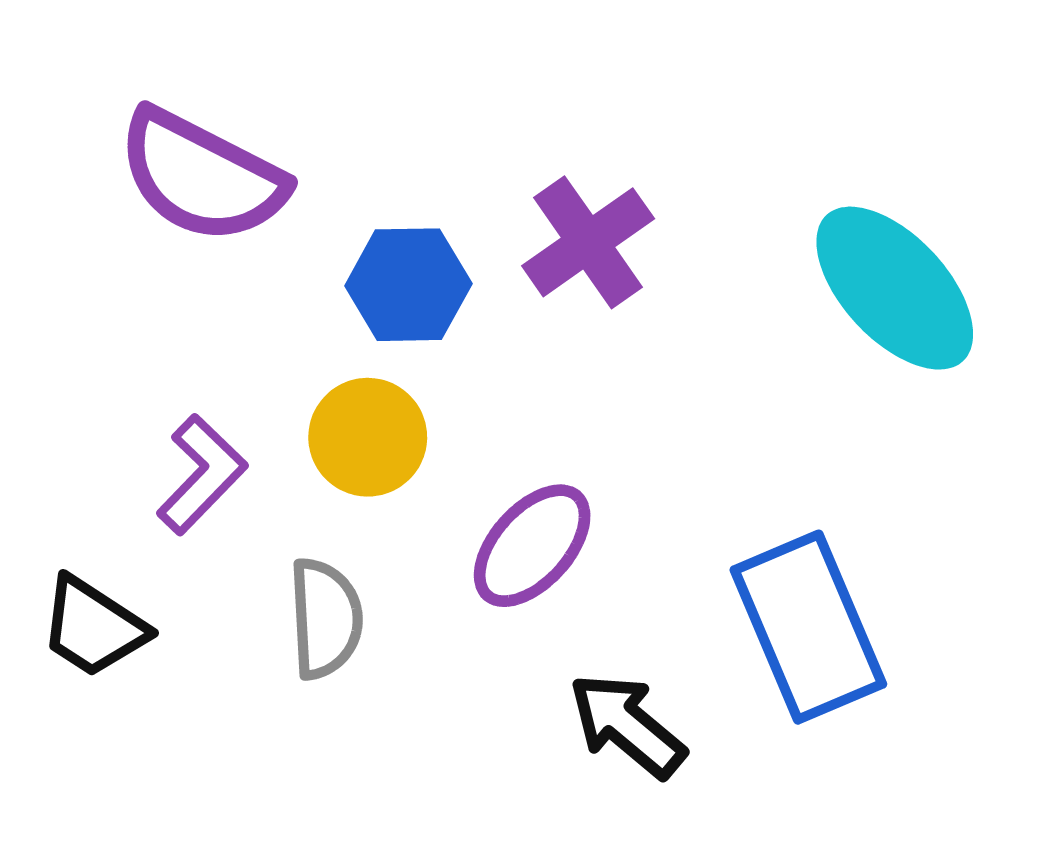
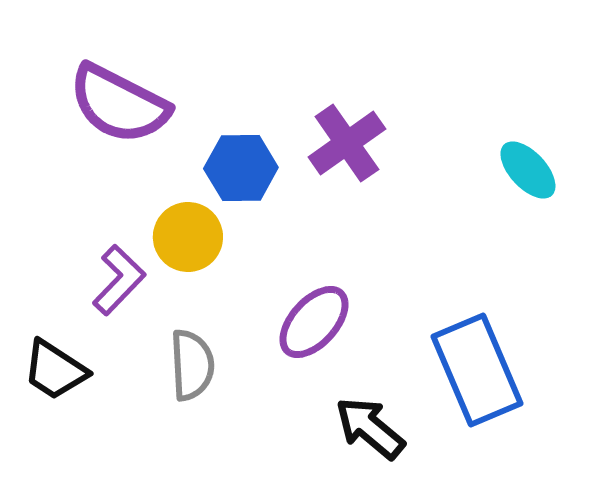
cyan ellipse: (895, 288) -> (528, 170), size x0.6
yellow circle: (368, 437) -> (188, 237), moved

